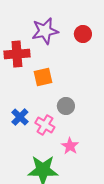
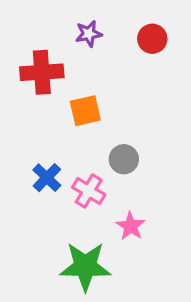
purple star: (45, 31) -> (89, 34), size x0.6

